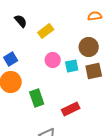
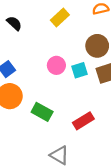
yellow rectangle: (46, 31) -> (60, 18), moved
green rectangle: (37, 98) -> (42, 112), turned -36

